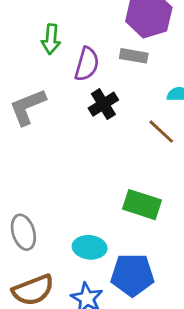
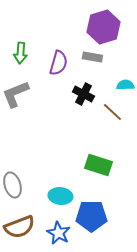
green arrow: (51, 39) -> (20, 53), moved
black cross: (103, 104) -> (83, 94), moved, turned -30

